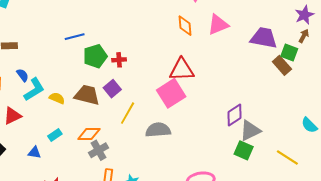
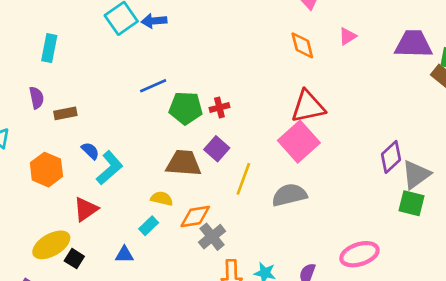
pink triangle: (218, 25) -> (348, 36), size x0.6
green pentagon: (95, 56) -> (186, 108), turned 30
yellow semicircle: (57, 98) -> (162, 199), moved

